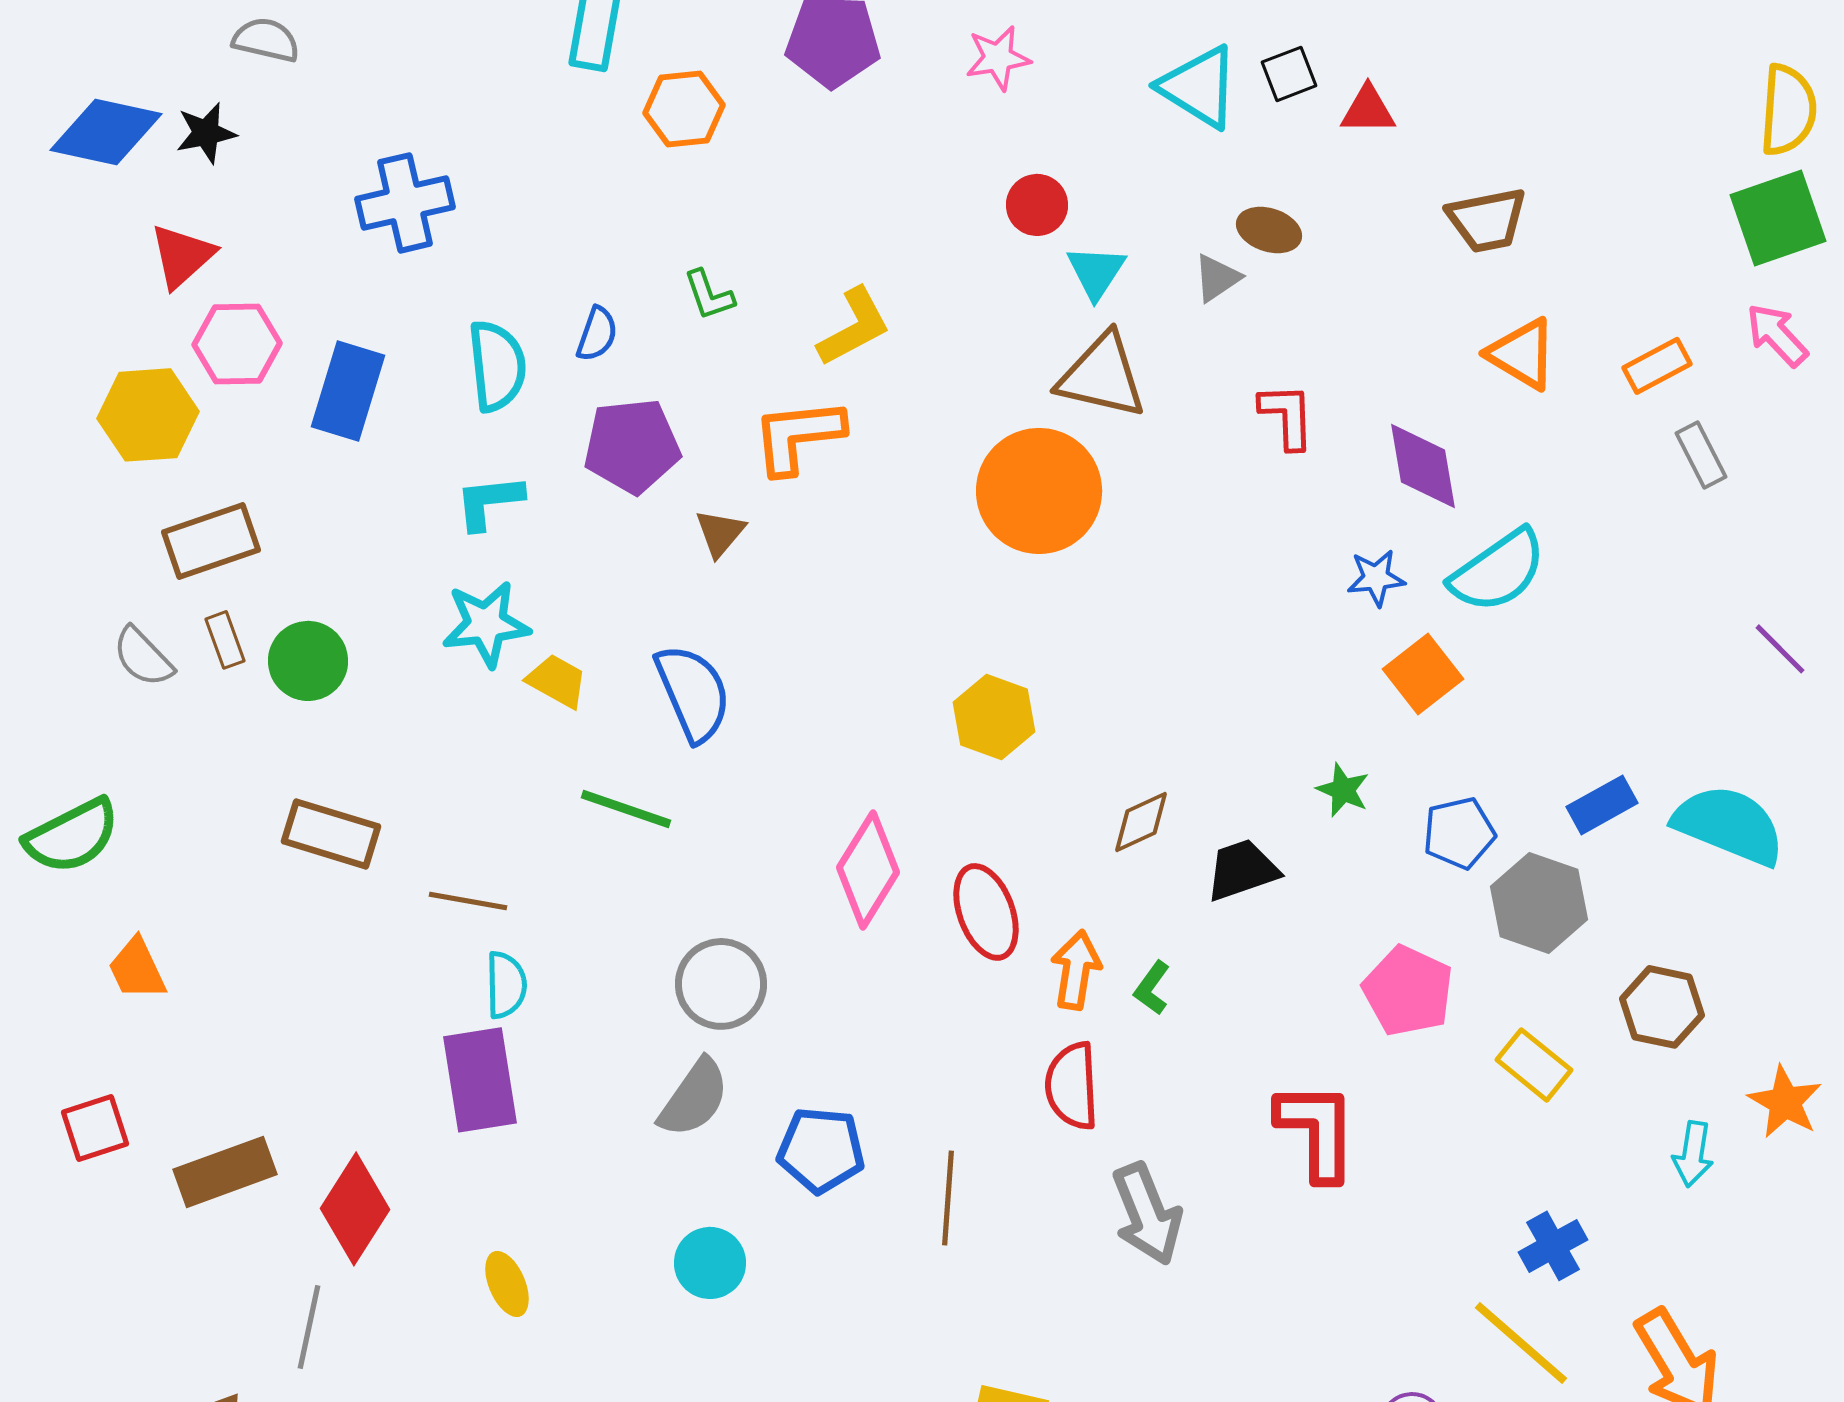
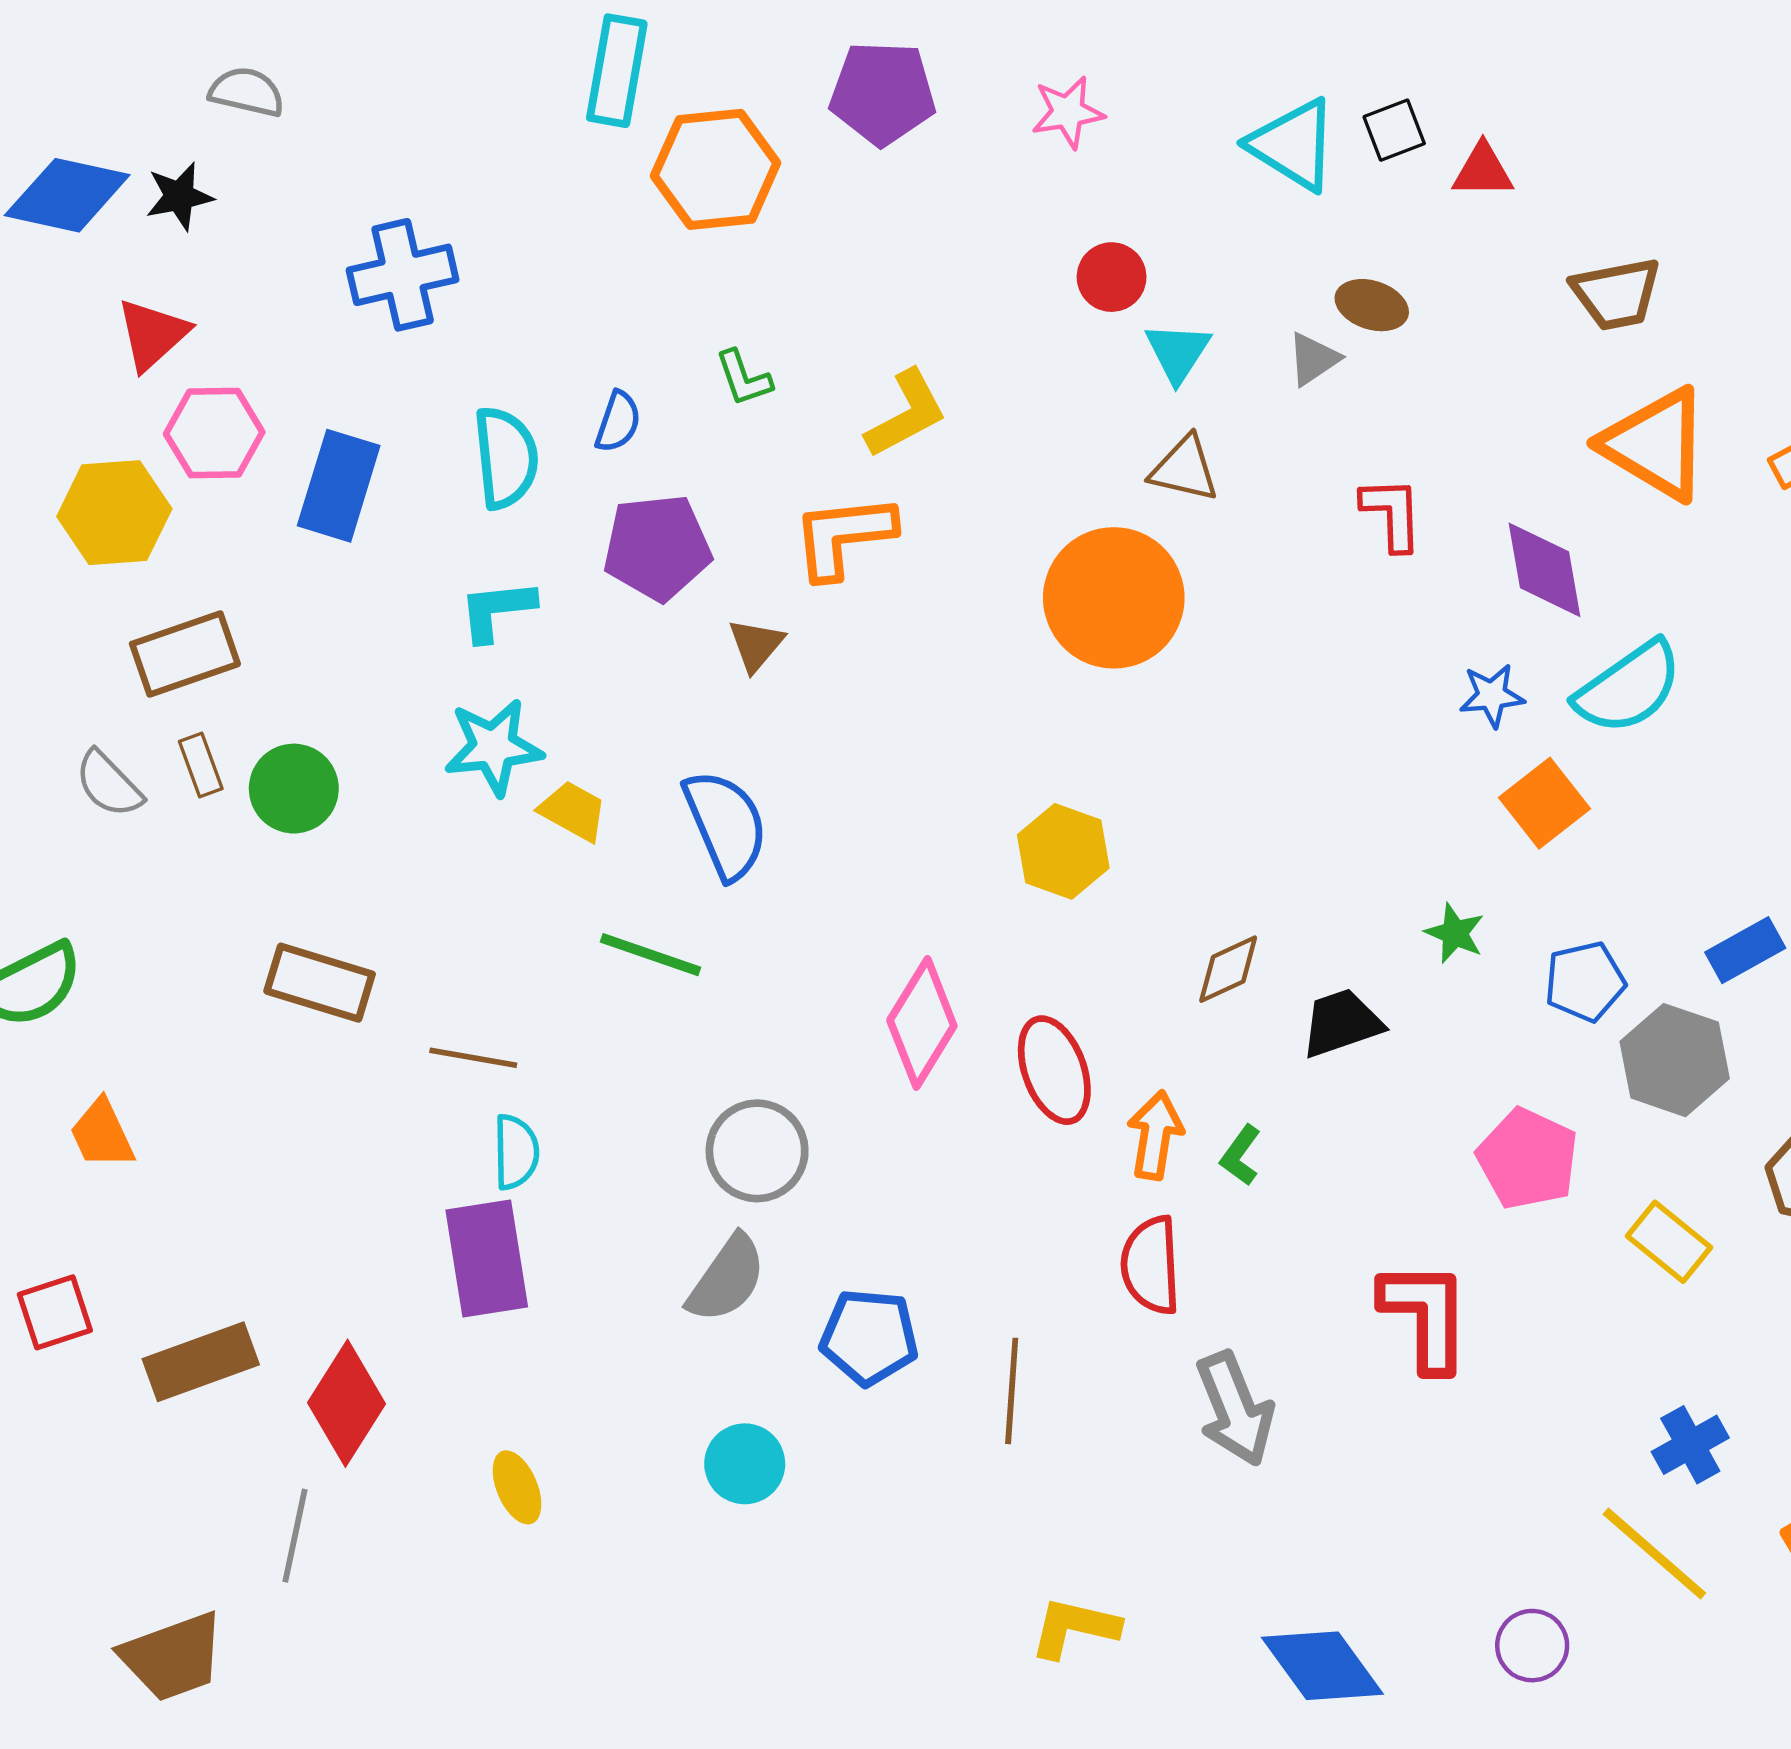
orange hexagon: (684, 109) -> (716, 169), size x1.4
orange triangle: (1522, 354) -> (1656, 444), size x1.4
brown triangle: (1102, 376) -> (1184, 469), size x0.7

